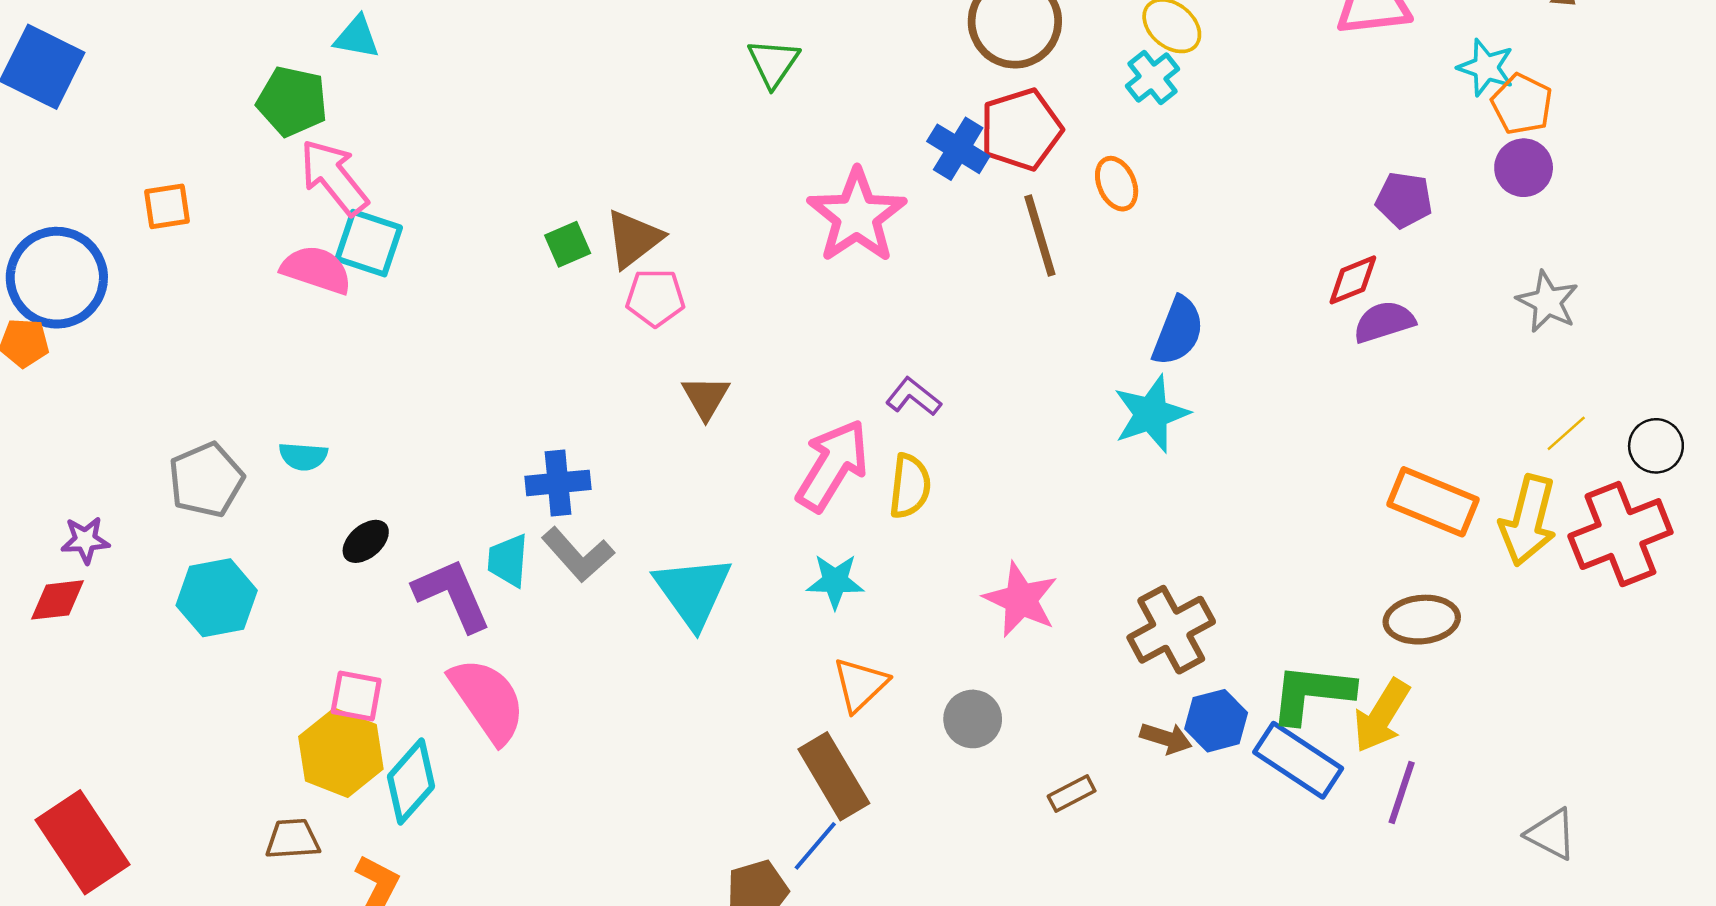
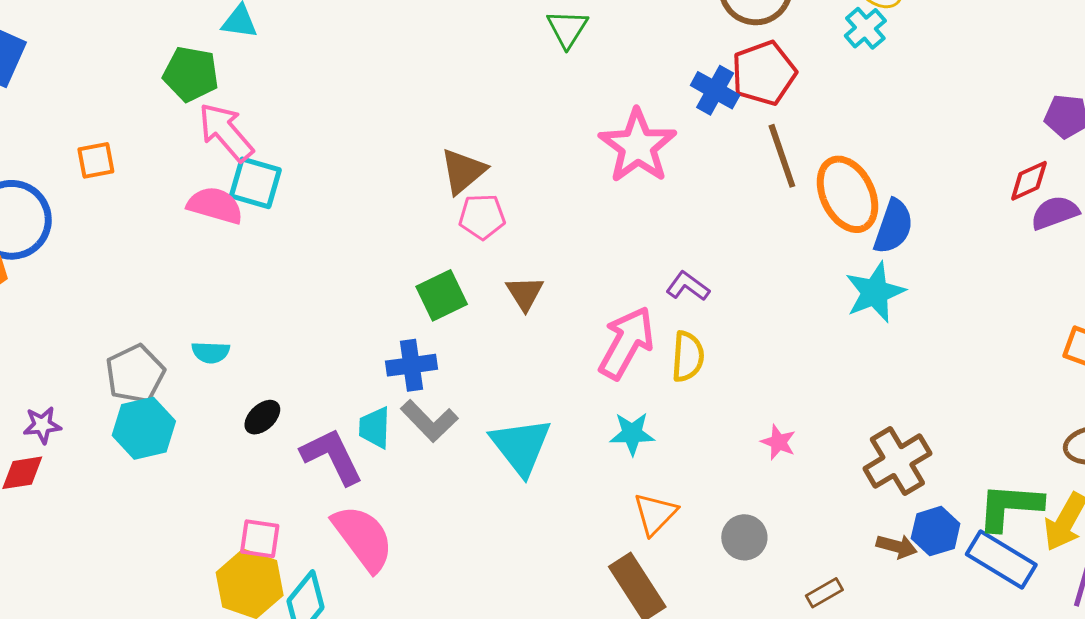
orange ellipse: (1117, 184) -> (847, 194), moved, size x1.8
green square: (568, 244) -> (442, 295), moved, size x1.4
cyan hexagon: (217, 598) -> (144, 428), moved
pink star: (1021, 600) -> (778, 442), size x0.6

